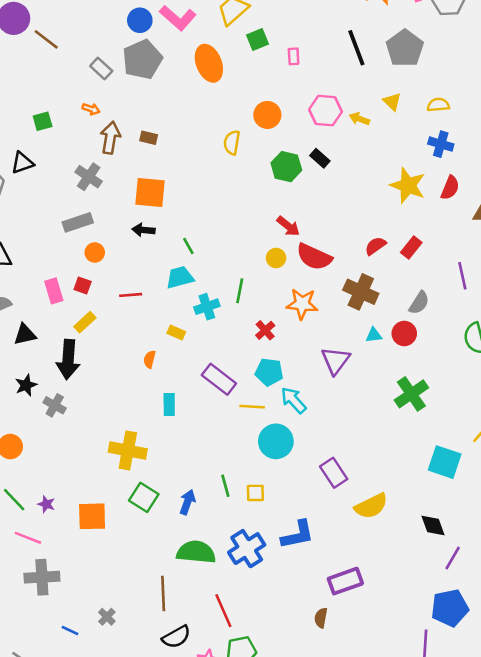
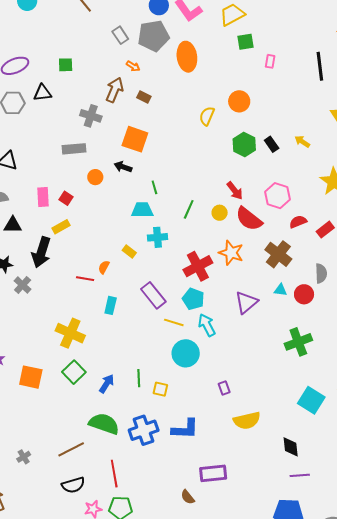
orange ellipse: (209, 63) -> (187, 57), moved
orange arrow: (91, 109) -> (133, 66), moved
pink hexagon: (326, 111) -> (277, 196), moved
yellow arrow: (359, 119) -> (302, 142), moved
gray cross: (89, 177) -> (91, 116), turned -30
orange circle: (95, 253) -> (95, 177), moved
green line: (240, 291) -> (189, 209), moved
red line: (131, 295) -> (85, 279), moved
gray semicircle: (419, 303) -> (321, 273), turned -48
red cross: (265, 330) -> (198, 266), size x1.8
purple rectangle: (334, 473) -> (224, 388), size x0.6
purple line: (453, 558) -> (300, 475), turned 42
brown line: (163, 594) -> (71, 449), turned 52
brown semicircle: (321, 618) -> (188, 497), turned -63

